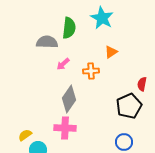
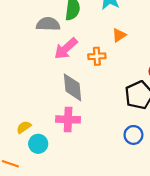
pink arrow: (63, 64) -> (66, 48), size x1.6
gray diamond: (69, 99) -> (73, 87), turned -40

